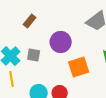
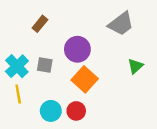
orange square: (79, 67) -> (85, 79), moved, turned -30

